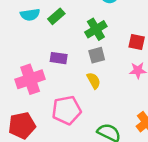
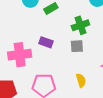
yellow semicircle: (94, 81) -> (81, 80), moved

